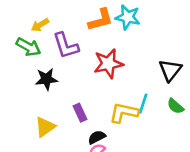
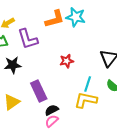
red star: (108, 64) -> (67, 61), moved, size x0.6
purple rectangle: (80, 113) -> (39, 91), size x1.5
yellow L-shape: (124, 113) -> (86, 100), moved

